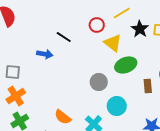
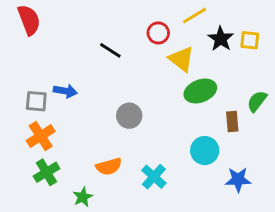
blue arrow: (45, 54) -> (65, 91), moved
gray circle: (99, 82) -> (129, 116), moved
cyan circle: (117, 106) -> (205, 151), moved
orange semicircle: (63, 117) -> (109, 166), turned -54

